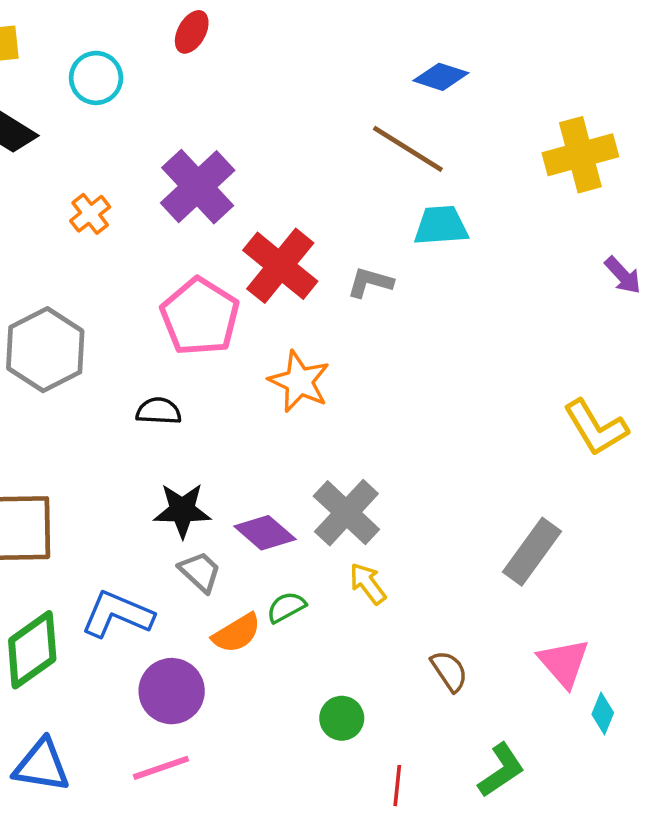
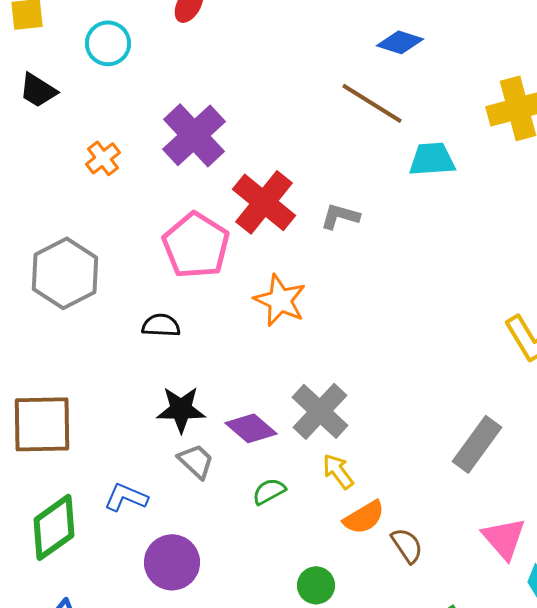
cyan trapezoid: (441, 226) -> (432, 159), moved
blue L-shape: (117, 614) -> (126, 497), size x0.7
orange semicircle: (237, 633) -> (364, 517), moved

